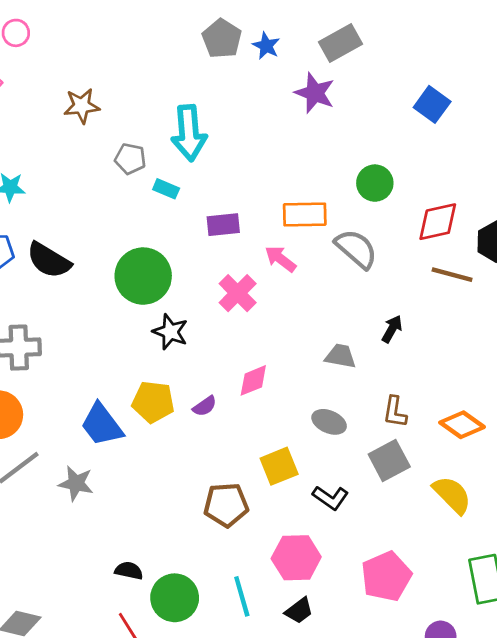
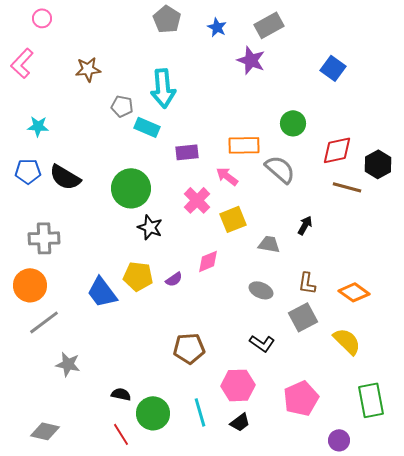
gray pentagon: (222, 39) -> (167, 19), moved
cyan rectangle: (166, 189) -> (147, 127), size x1.4
yellow square: (279, 466) -> (233, 219), moved
gray star: (76, 483) -> (68, 364), moved

